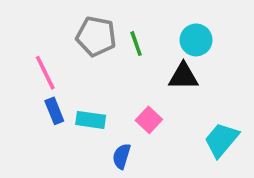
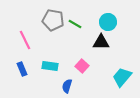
green line: (136, 44) -> (75, 24), turned -40
blue rectangle: (54, 111) -> (22, 69), moved

